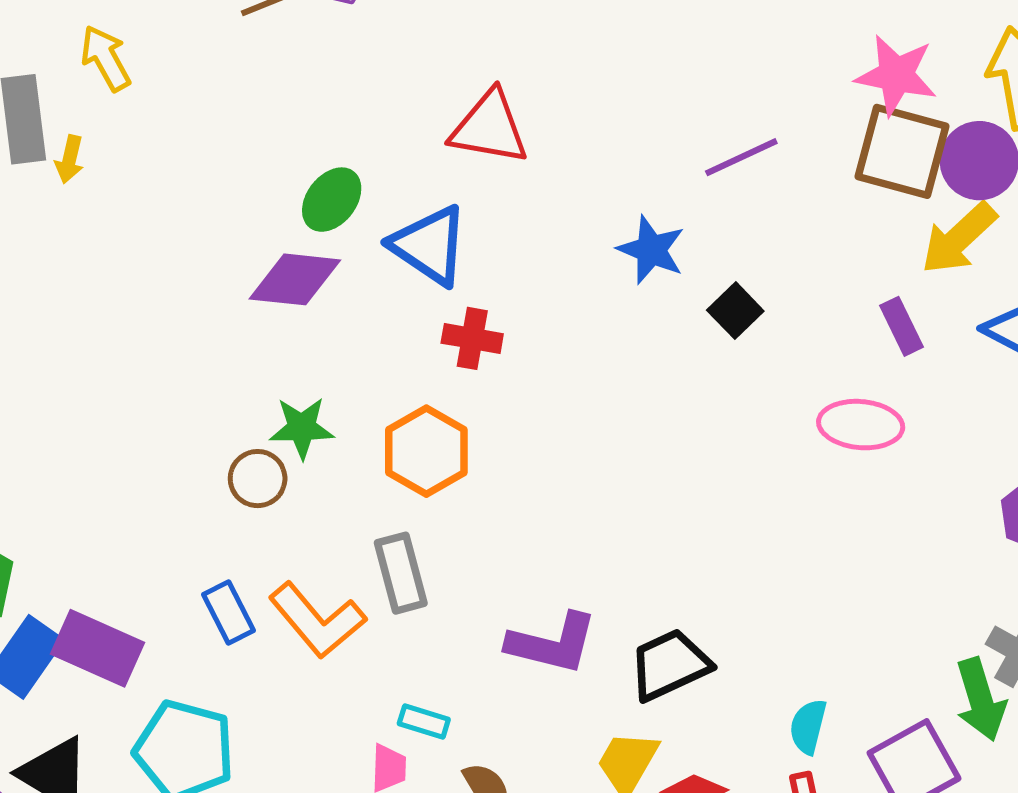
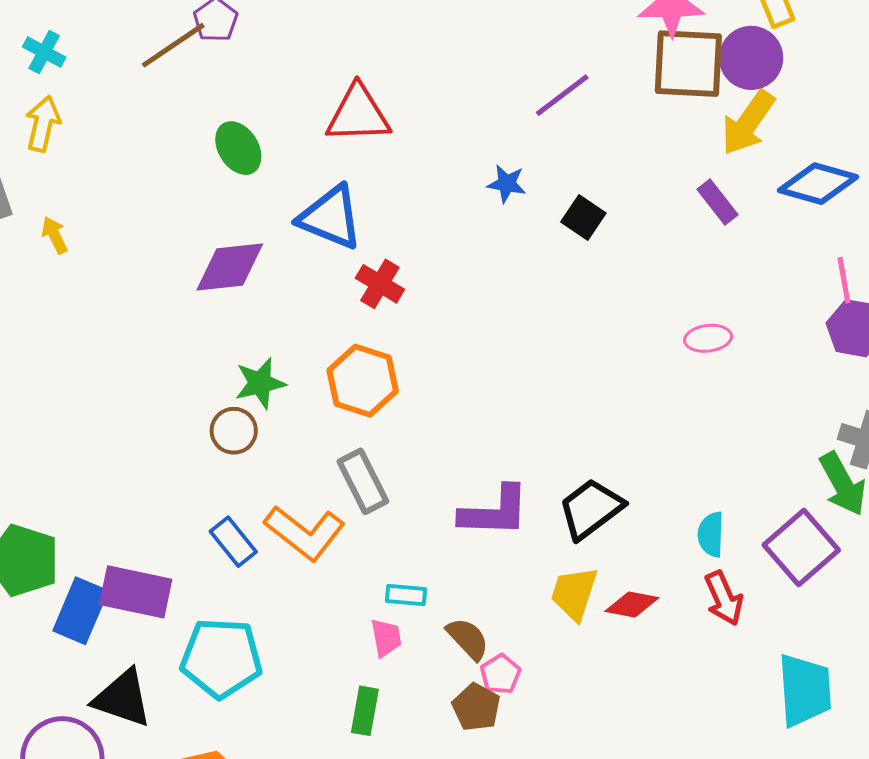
yellow arrow: (106, 58) -> (43, 124), turned 54
yellow arrow: (70, 159) -> (55, 235), moved, turned 153
green ellipse: (332, 200) -> (238, 148), moved, turned -58
blue star: (651, 250) -> (507, 184), size x0.7
red cross: (472, 338) -> (380, 284), turned 33
pink ellipse: (861, 425) -> (708, 338), moved, size x0.7

